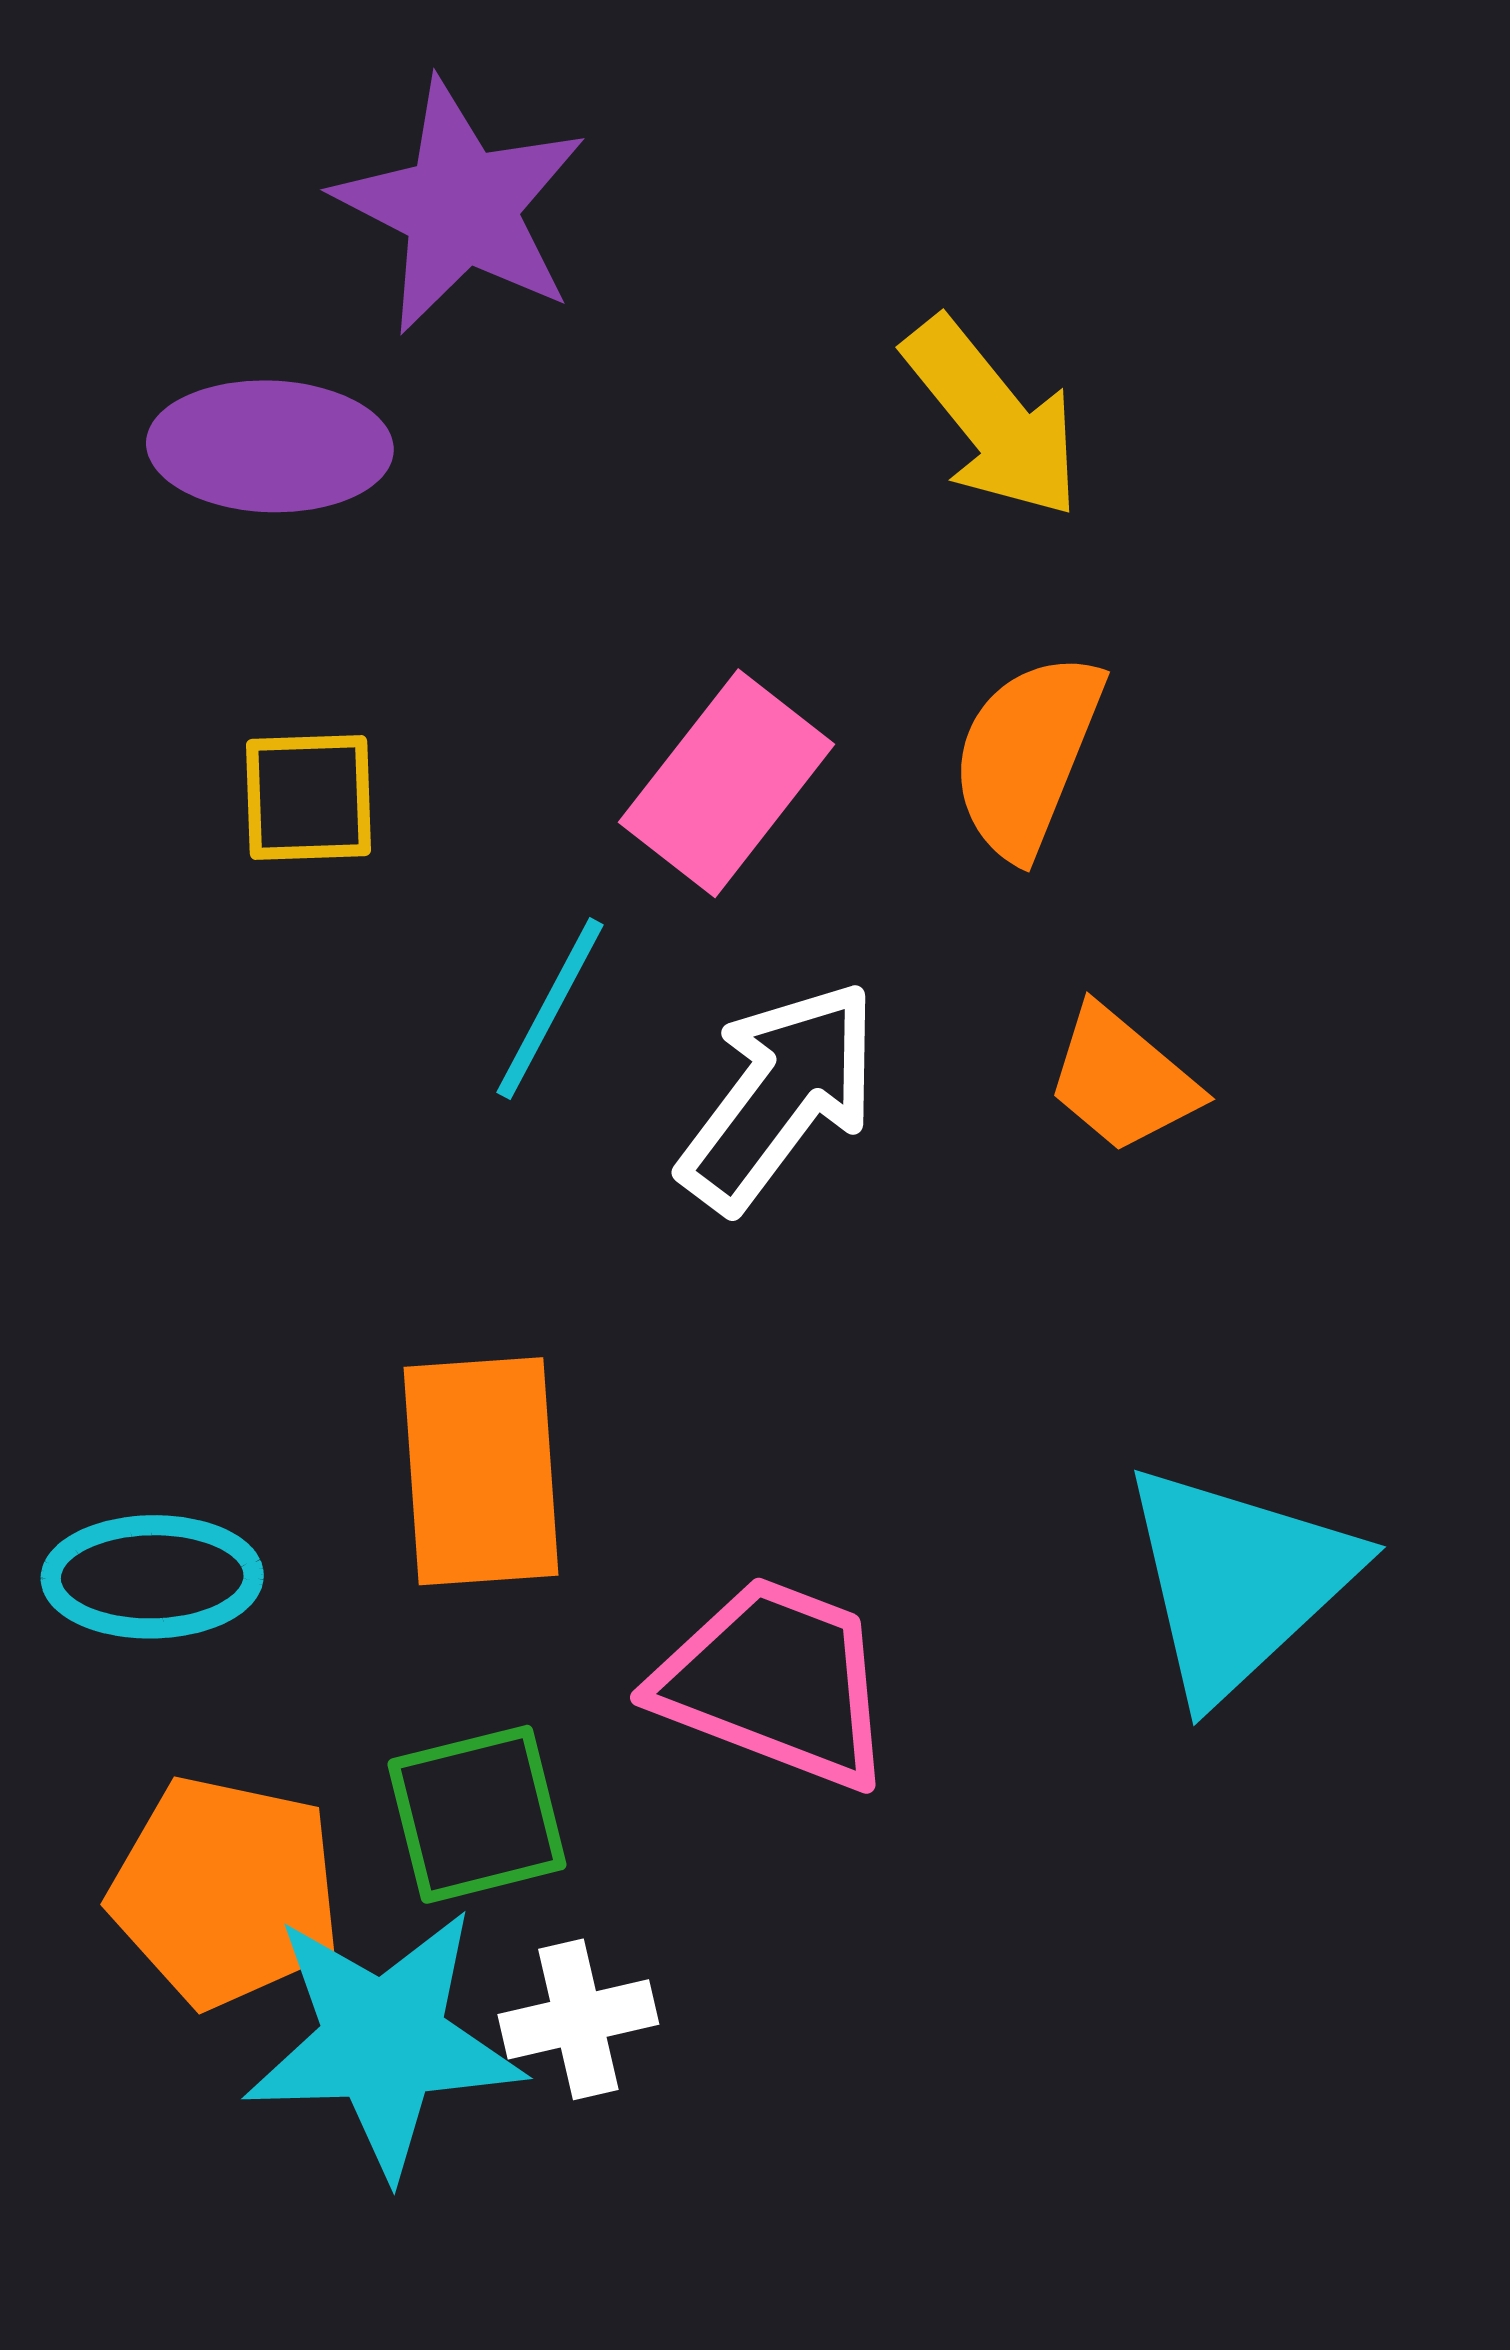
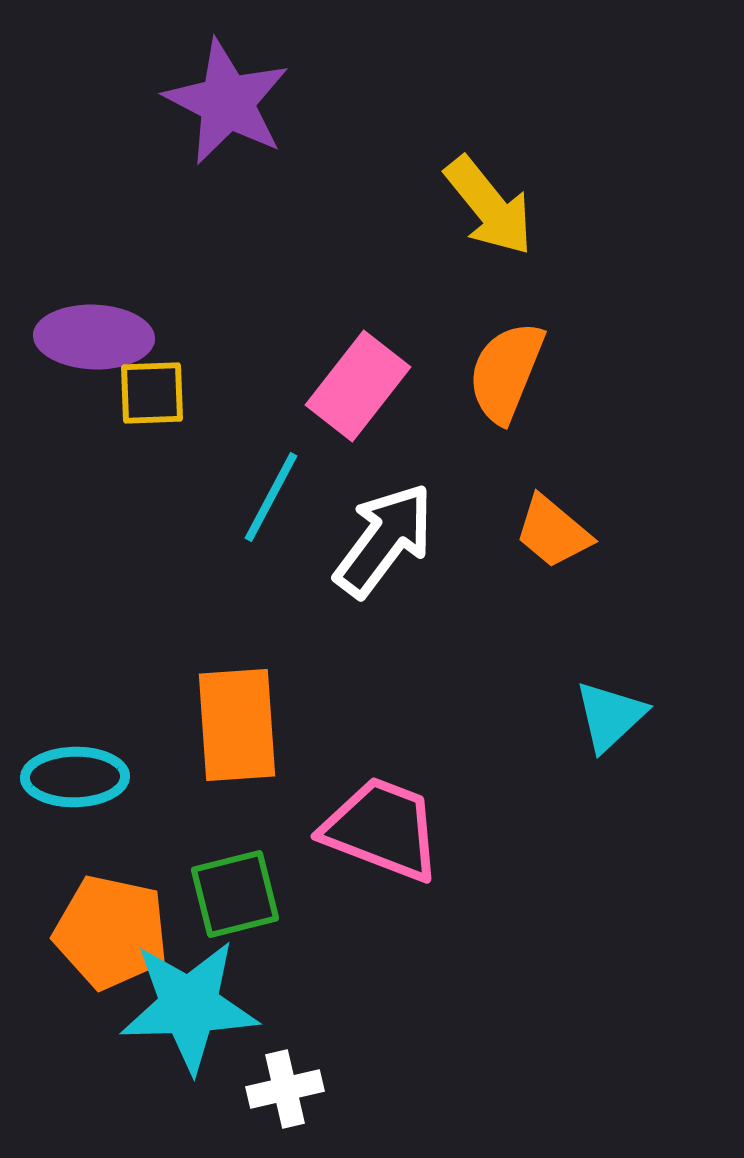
purple ellipse: (270, 446) -> (94, 337), moved
cyan triangle: (1238, 1581) -> (610, 716), moved, size x0.6
white cross: (578, 2019) -> (285, 1089), moved

